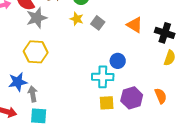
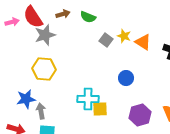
yellow star: (77, 19) -> (124, 36), moved
cyan cross: (103, 77) -> (88, 99), moved
yellow square: (107, 103) -> (100, 109), moved

